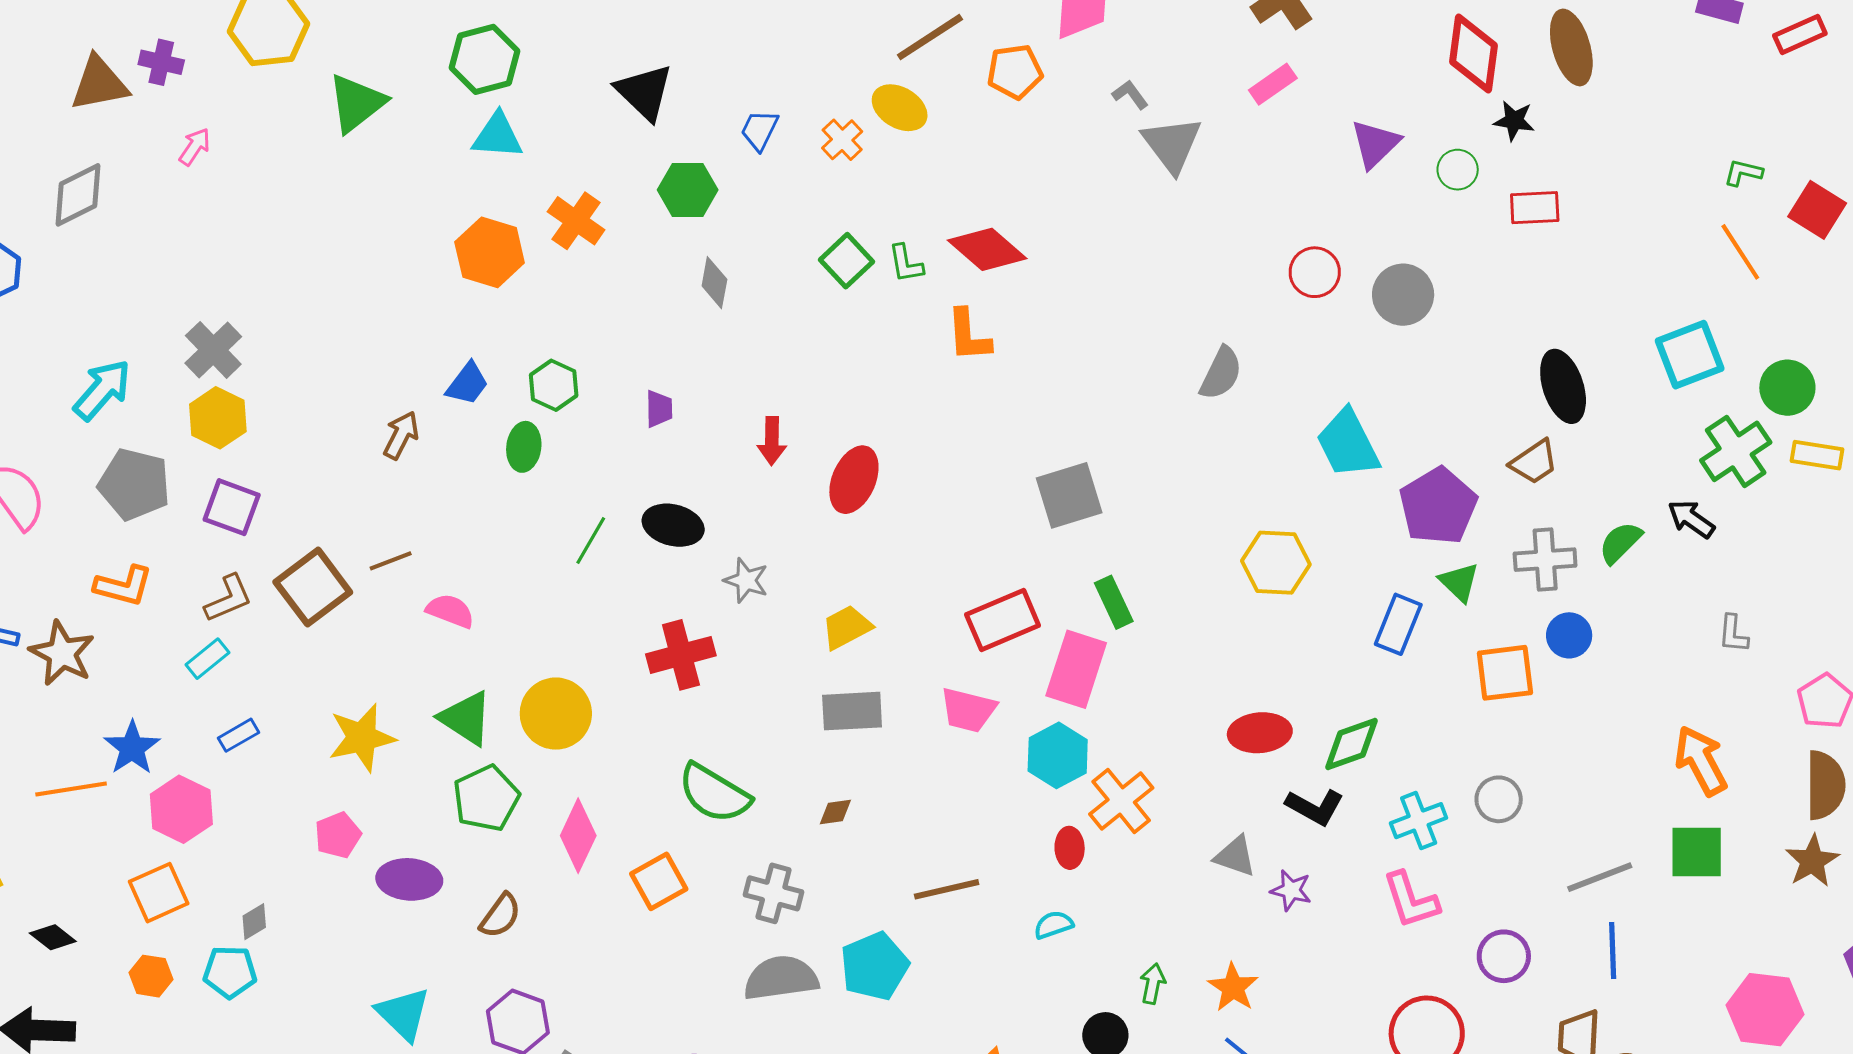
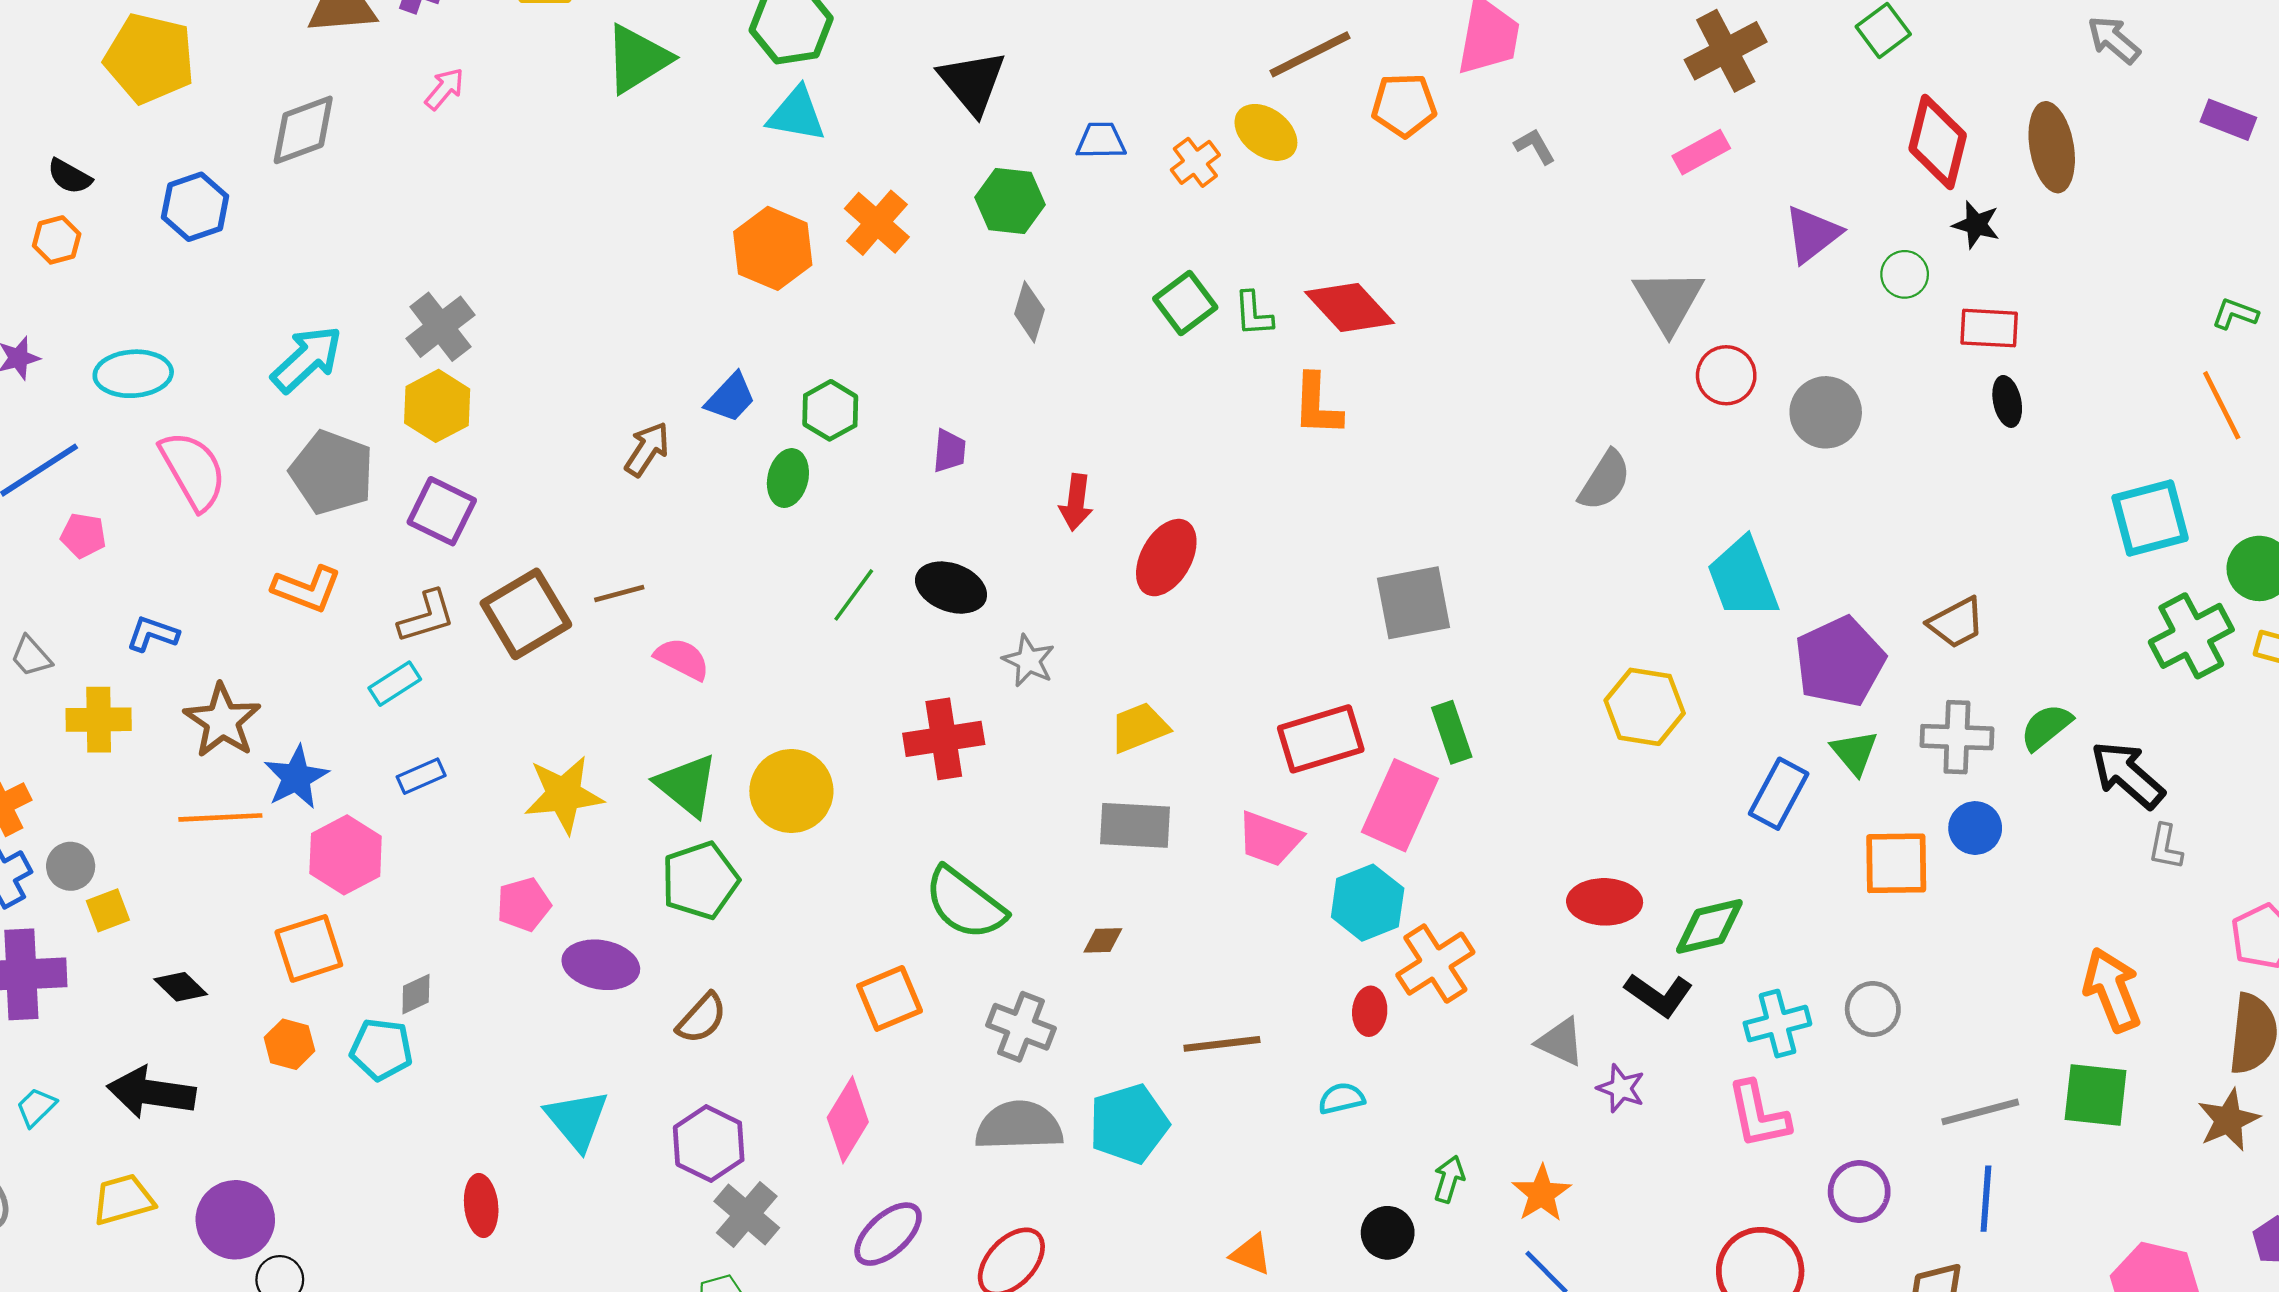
blue trapezoid: (760, 130) -> (1101, 141), turned 57
gray triangle: (1172, 145) -> (1669, 301), moved
black ellipse: (1563, 386) -> (2007, 401), moved, size x0.6
black arrow: (1691, 519) -> (2128, 775), moved, size x1.4
brown star: (62, 653) -> (222, 721), moved
pink diamond: (578, 836) -> (848, 1120), moved

